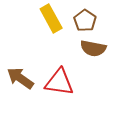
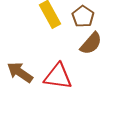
brown semicircle: (93, 48) -> (91, 43), turned -60

